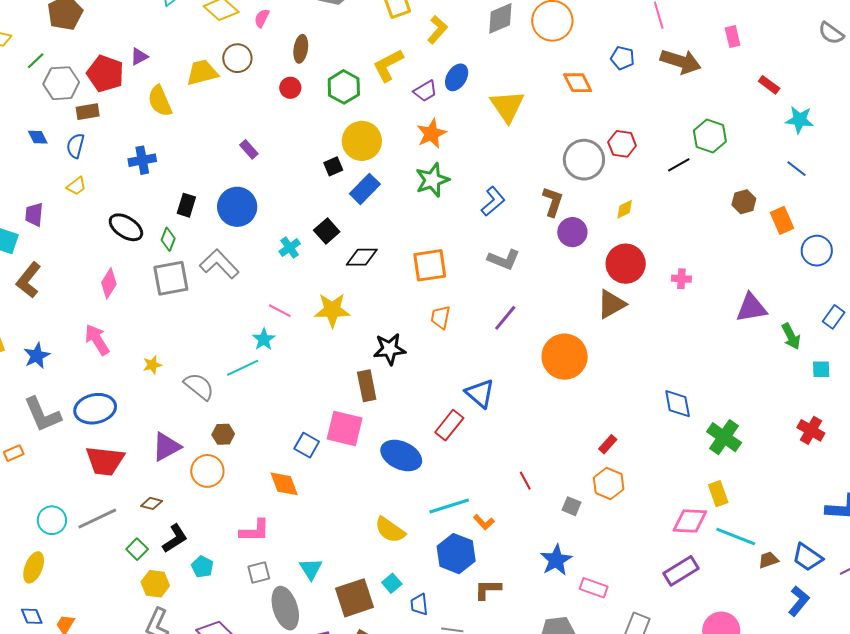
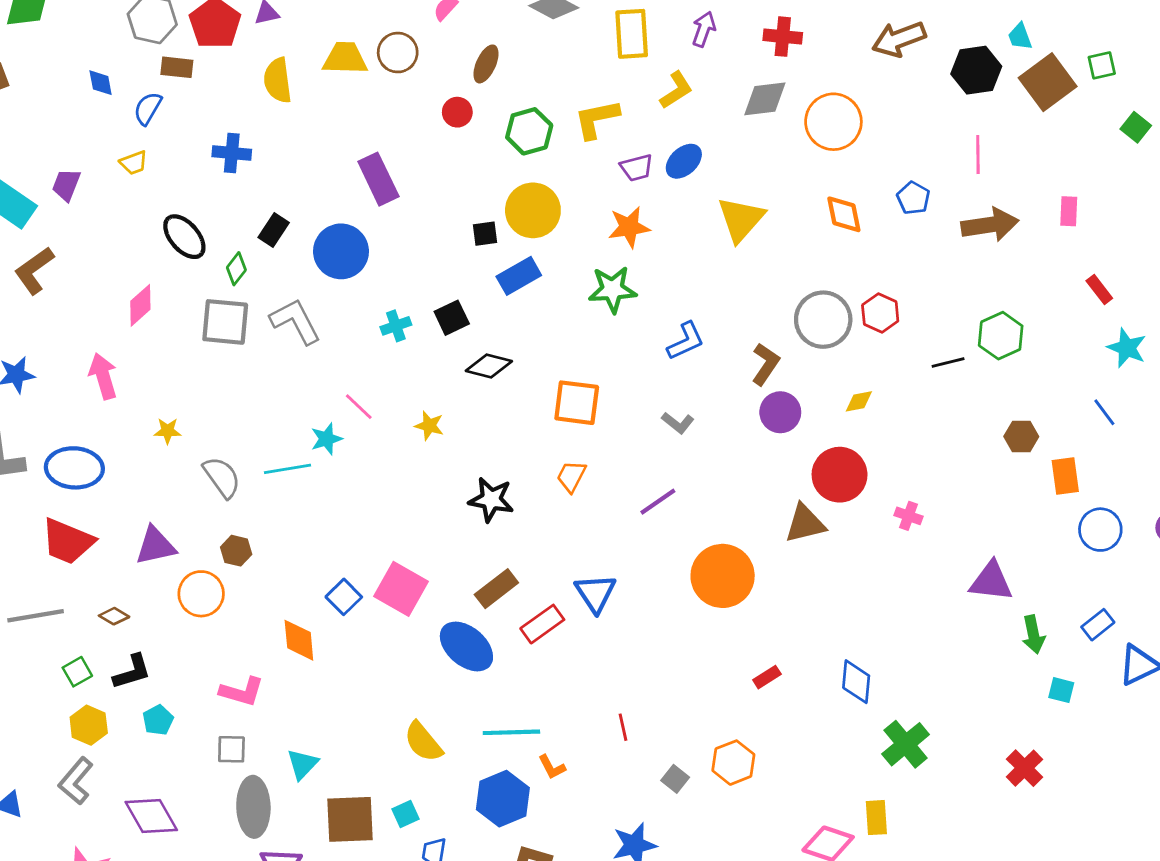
brown arrow: (681, 61) -> (990, 225), turned -42
purple rectangle: (249, 149) -> (378, 179), size x1.8
gray L-shape: (504, 259) -> (678, 423), size x0.7
yellow star: (332, 310) -> (429, 426), size x0.6
brown rectangle: (367, 386) -> (496, 589), moved, turned 48
red rectangle: (608, 444) -> (767, 677), moved

